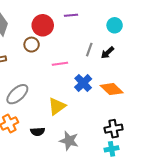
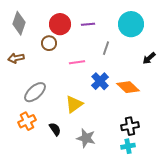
purple line: (71, 15) -> (88, 24), moved
cyan circle: (115, 25) -> (131, 24), size x1.6
black arrow: (107, 53) -> (149, 58), moved
black semicircle: (38, 132) -> (55, 129), turned -120

